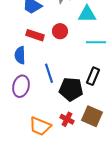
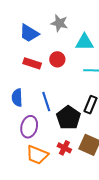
blue semicircle: (20, 55) -> (17, 98), moved
purple ellipse: (21, 86) -> (29, 127), moved
black pentagon: (71, 89) -> (68, 118), turned 30

